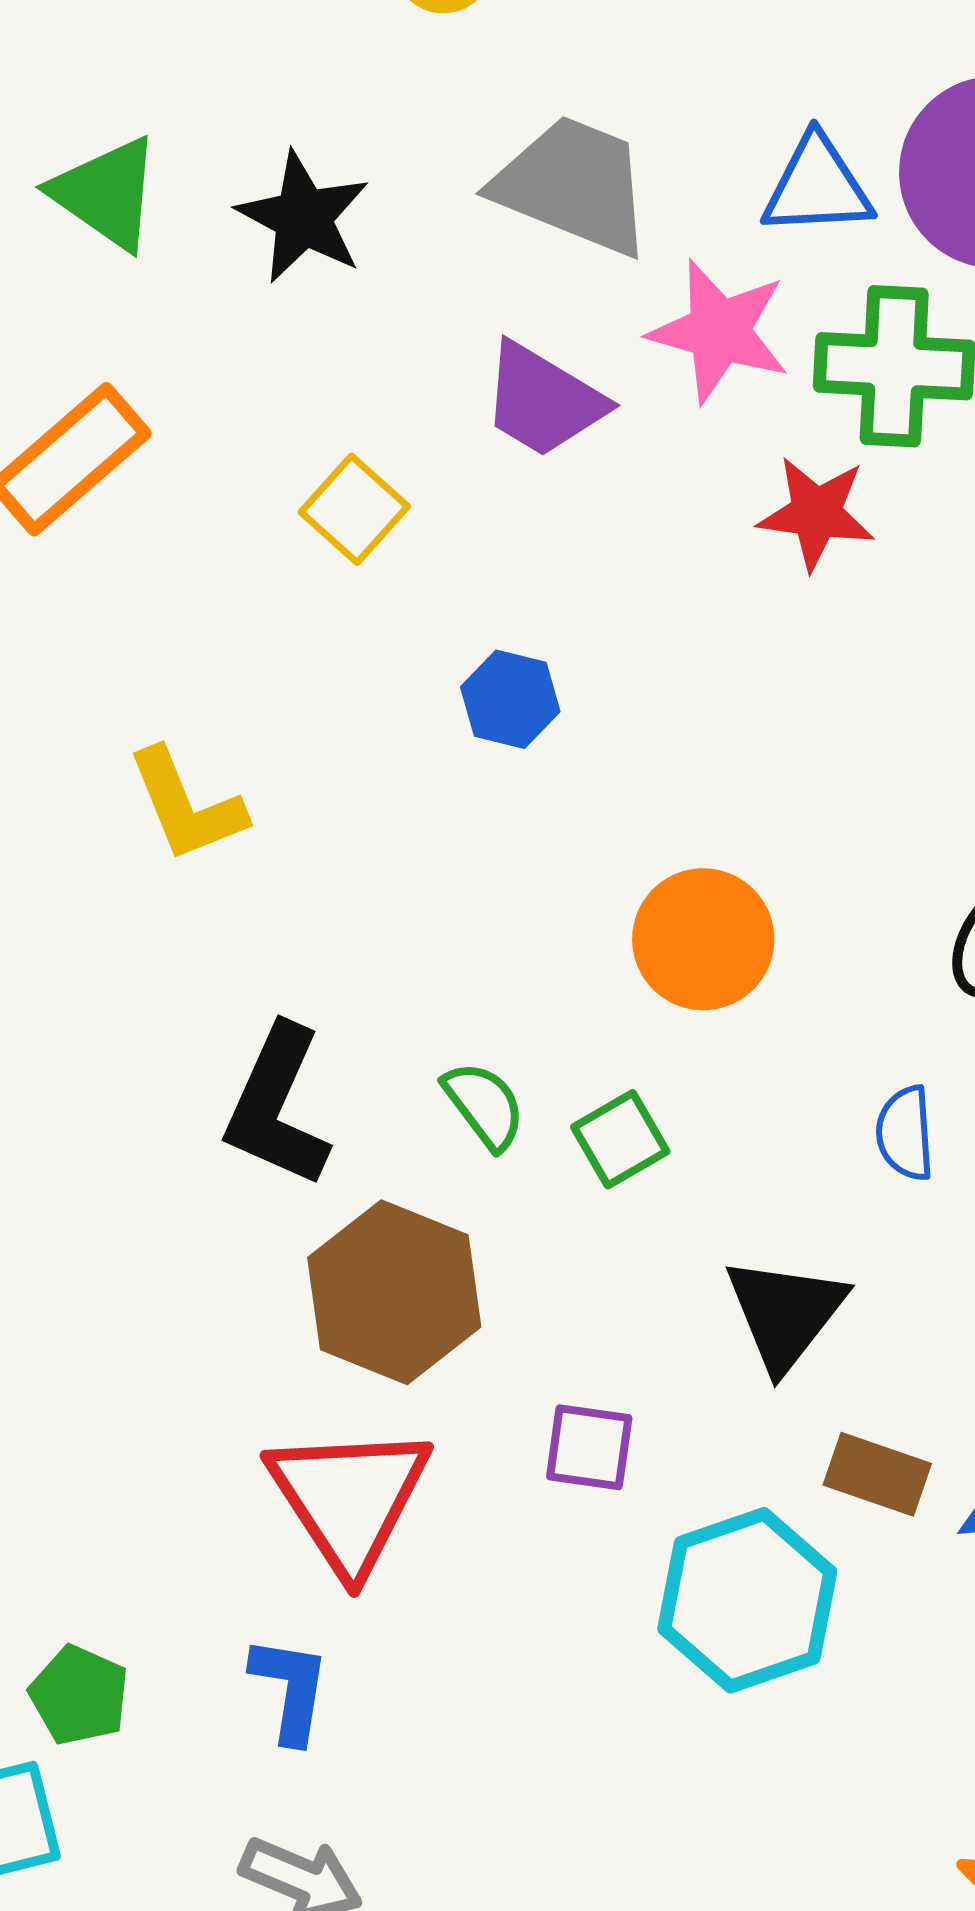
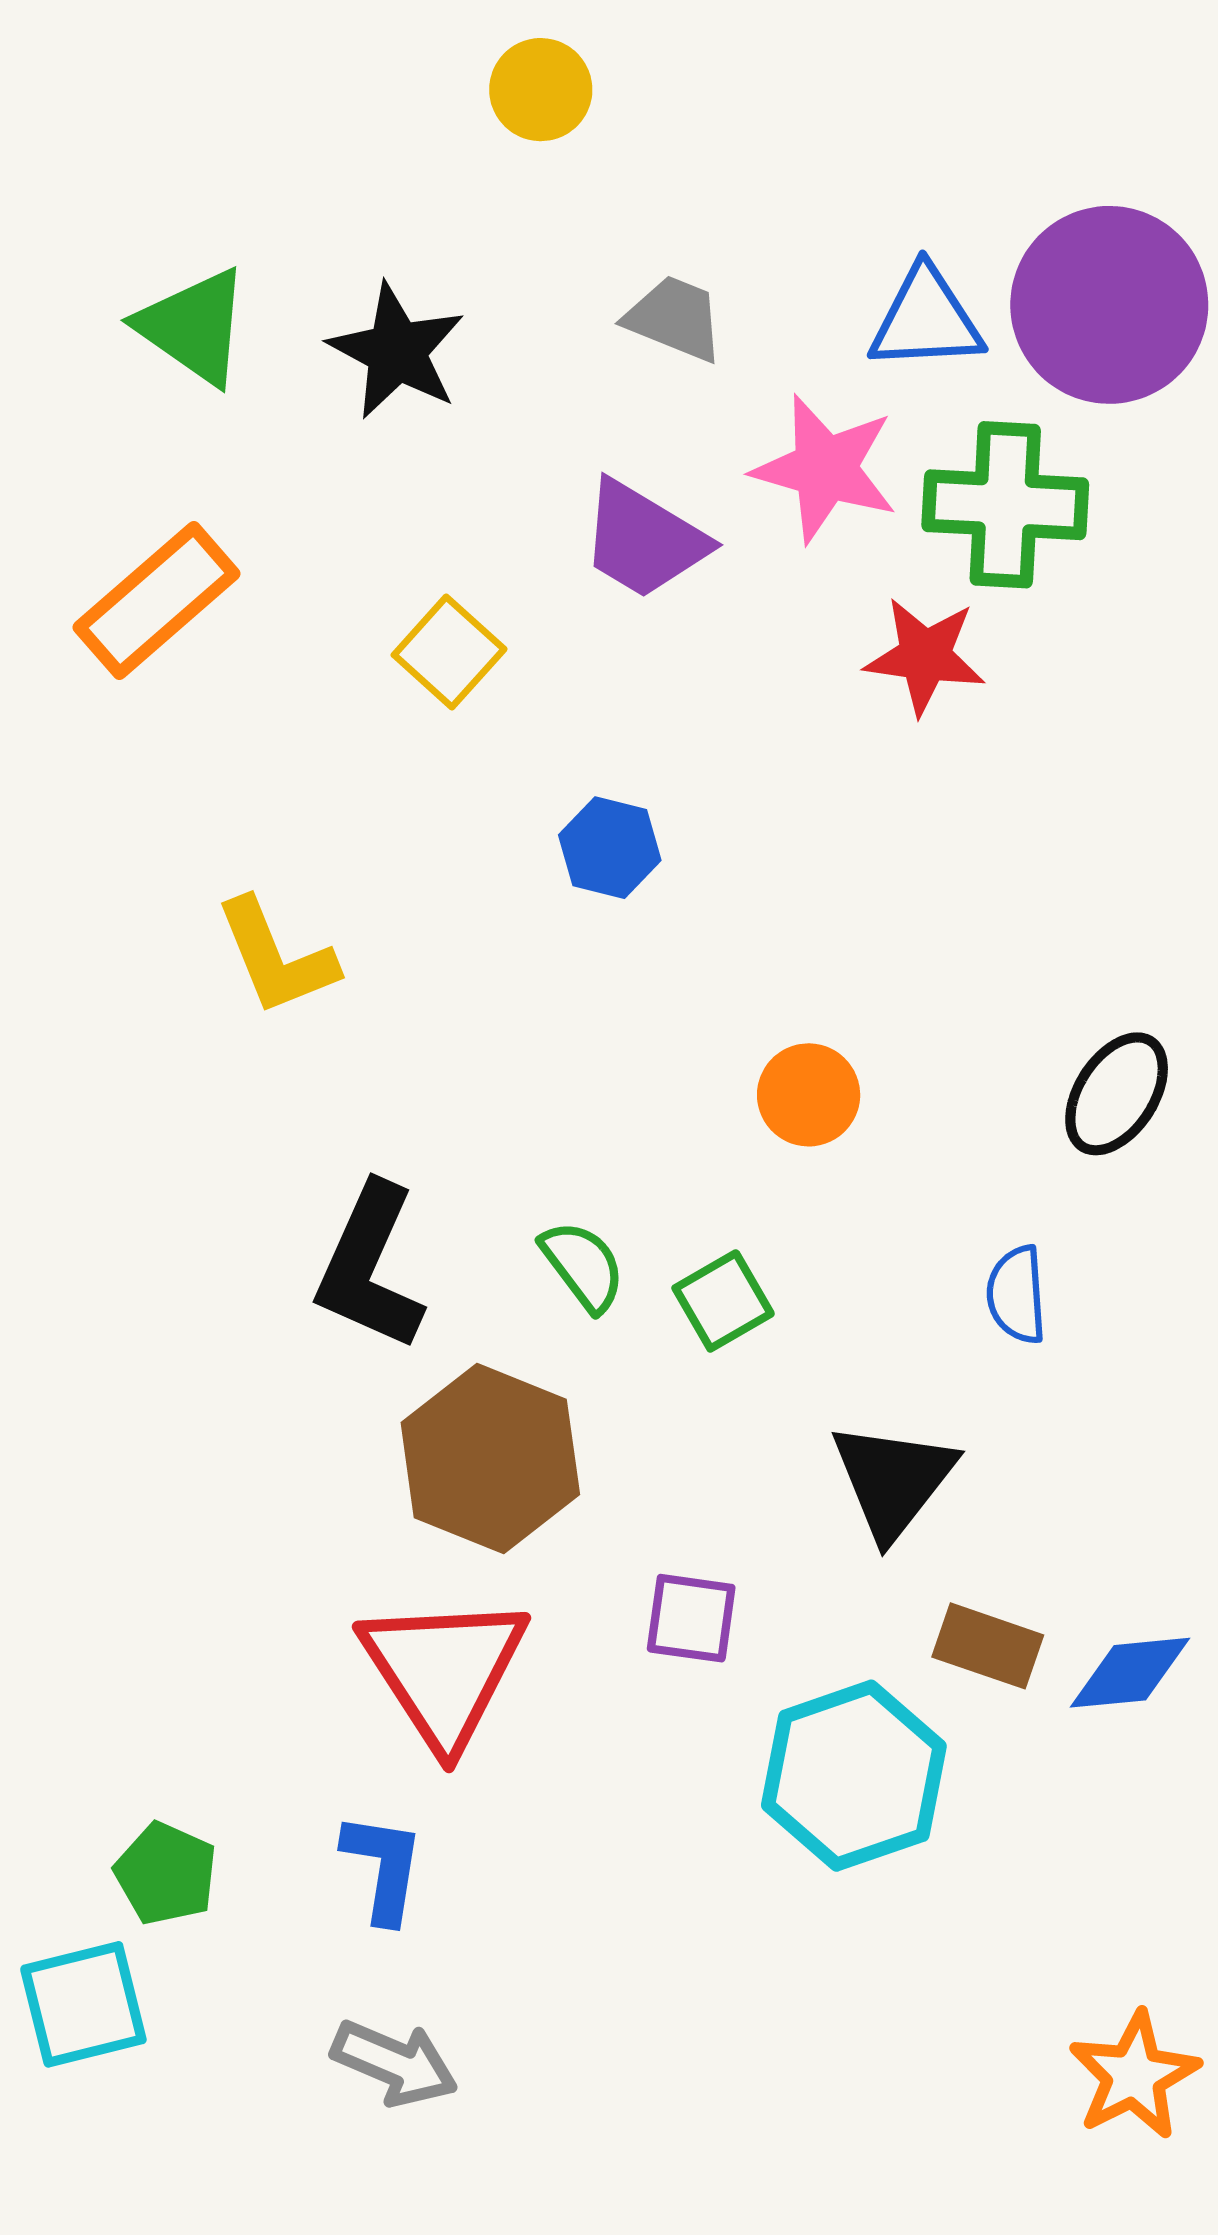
gray trapezoid: (573, 185) -> (675, 318), size x0.6
orange circle: (703, 939) -> (809, 1095), size x0.7

